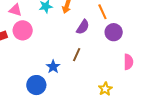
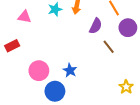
pink circle: (23, 30) -> (39, 71), moved
brown line: (77, 55) -> (109, 47), moved, turned -56

